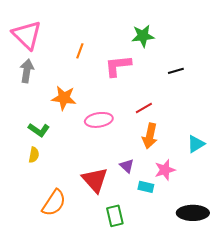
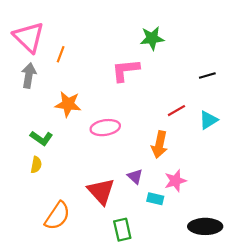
orange line: (80, 51) -> (61, 54), moved
black line: (176, 71) -> (207, 75), moved
red line: (144, 108) -> (176, 111), moved
cyan triangle: (196, 144) -> (208, 120), moved

